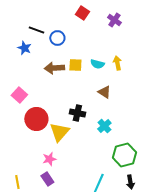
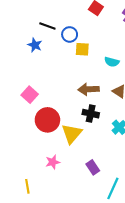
yellow square: (75, 65) -> (82, 49), moved
brown arrow: (54, 68) -> (89, 89), moved
pink star: (49, 159) -> (53, 162), moved
purple rectangle: (47, 179) -> (93, 167), moved

